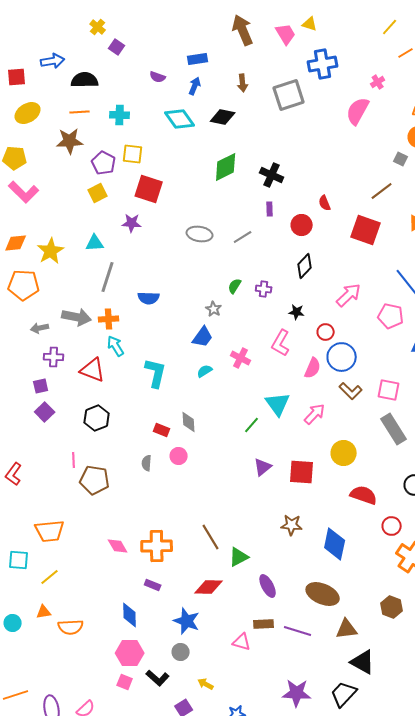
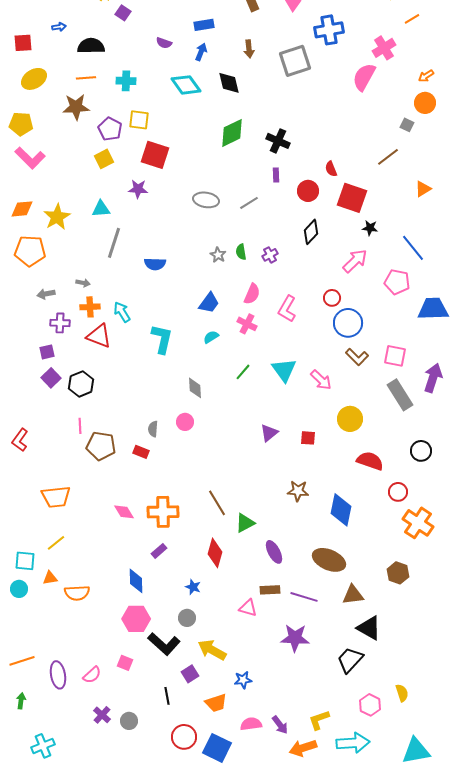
blue arrow: (53, 61) -> (59, 27), size x0.6
pink cross: (378, 82) -> (384, 48), size x1.6
black diamond: (223, 117) -> (229, 83), turned 65
red square: (366, 230) -> (352, 198), moved
green semicircle: (235, 286) -> (241, 252), turned -42
purple cross: (264, 289) -> (270, 255), turned -35
gray star: (214, 309) -> (218, 255), moved
black star: (297, 312) -> (370, 228), moved
gray arrow: (77, 317) -> (83, 283), size x0.5
orange cross: (109, 319) -> (90, 307), moved
pink semicircle: (313, 368) -> (252, 294), moved
pink arrow: (315, 414) -> (321, 380), turned 90
black hexagon: (97, 418) -> (81, 384), moved
green line: (252, 425) -> (243, 372), moved
red rectangle: (162, 430) -> (141, 452), moved
red square: (302, 472) -> (308, 438), size x0.6
cyan square: (19, 560) -> (25, 561), moved
purple rectangle: (153, 585) -> (159, 551), turned -63
red diamond: (209, 587) -> (215, 553), turned -76
blue star: (187, 621) -> (193, 587), size x0.6
black L-shape: (158, 678) -> (164, 644), size x1.4
pink square: (125, 682) -> (125, 663), moved
yellow arrow: (206, 684) -> (212, 650), size x1.8
purple star: (297, 693) -> (295, 638), moved

